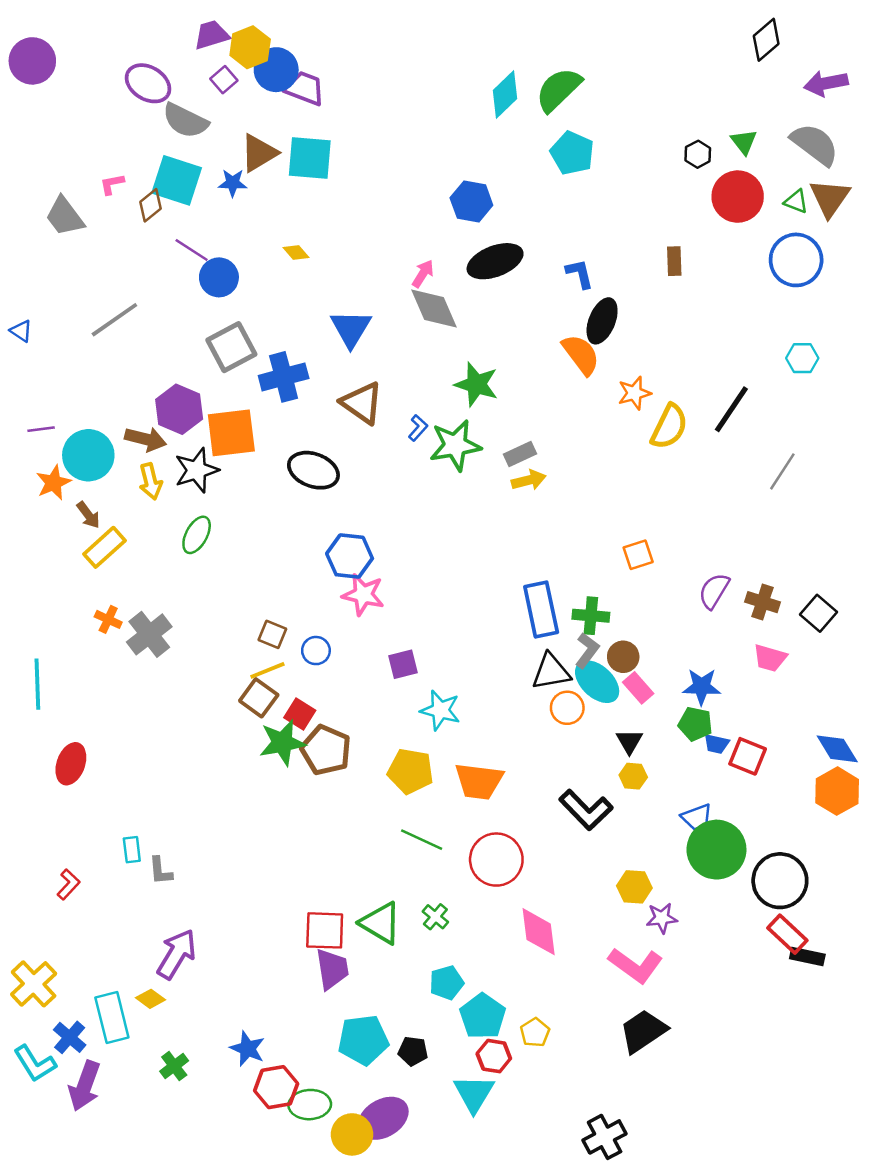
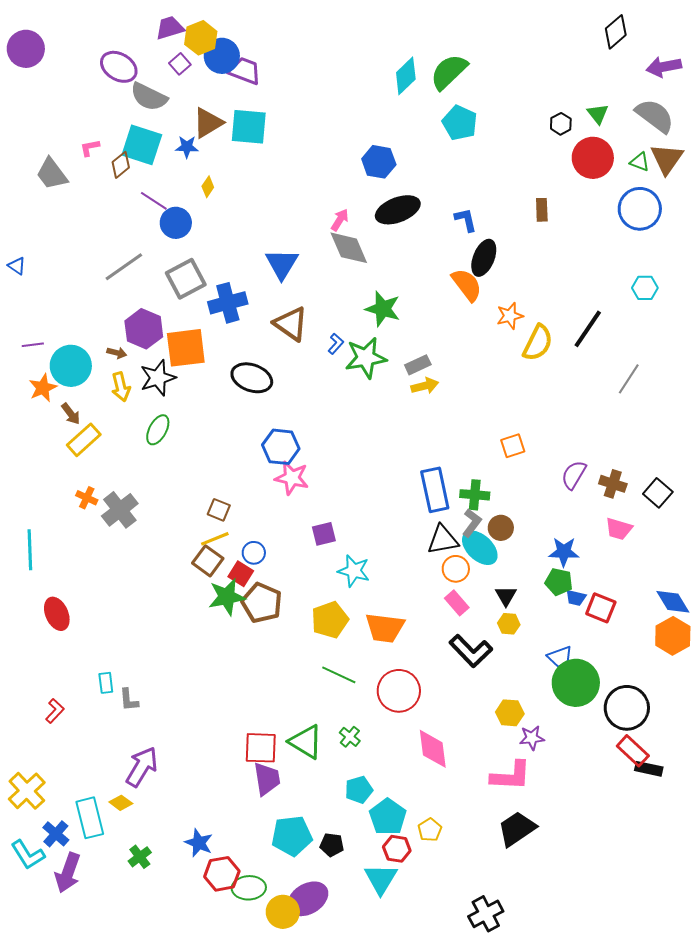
yellow diamond: (296, 253) -> (208, 187), moved, turned 75
gray line: (114, 320) -> (124, 267), moved
brown arrow: (146, 439) -> (117, 353), size x0.6
blue circle: (316, 651) -> (254, 553), moved
pink rectangle: (638, 688) -> (457, 603), moved
red ellipse: (71, 764) -> (57, 614), turned -44
yellow pentagon: (410, 771) -> (330, 620), turned -30
pink L-shape: (636, 965) -> (511, 776), turned -33

